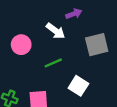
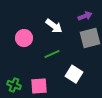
purple arrow: (74, 14) -> (85, 16), moved

